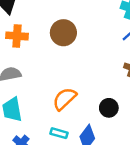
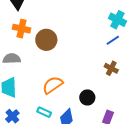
brown circle: (63, 33) -> (46, 40), moved

